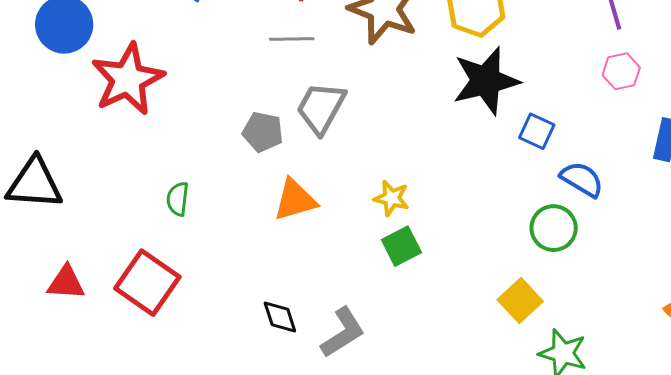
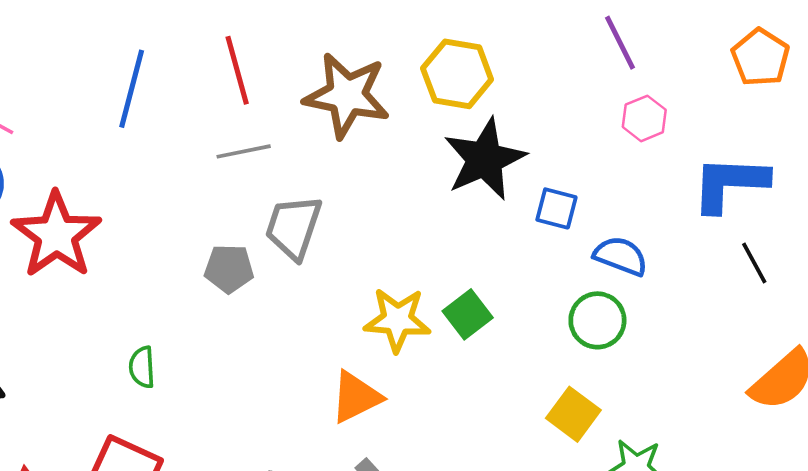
yellow star: (392, 198) -> (397, 320), size x1.5
orange triangle: (295, 200) -> (356, 397), moved
green square: (401, 246) -> (468, 314), moved

